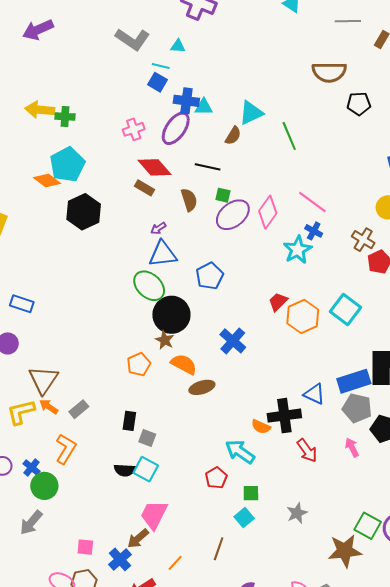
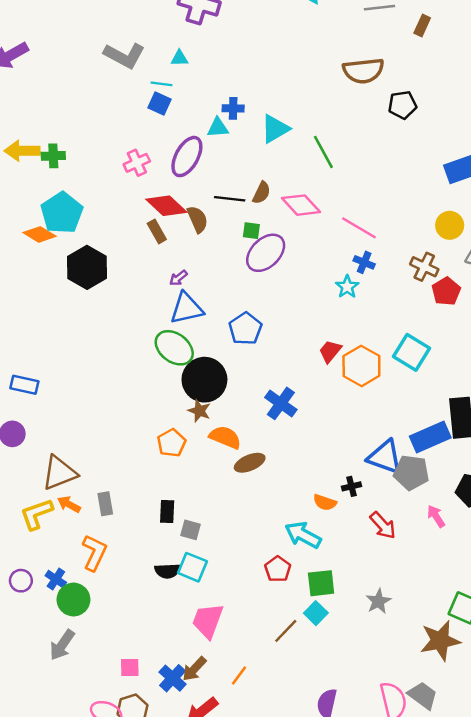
blue cross: (186, 101) -> (233, 108), moved, size x0.7
brown semicircle: (233, 136) -> (261, 193), moved
brown rectangle: (144, 188) -> (157, 231), turned 36
brown semicircle: (189, 200) -> (197, 219), moved
pink diamond: (268, 212) -> (301, 205), moved, turned -72
cyan star: (298, 250) -> (347, 287), size x0.7
brown triangle: (43, 380) -> (59, 473), turned 40
blue triangle: (314, 394) -> (385, 457), size x1.4
gray pentagon: (357, 408) -> (411, 473), moved
gray rectangle: (79, 409) -> (105, 504), turned -54
black cross: (284, 416) -> (352, 486), size x0.5
green square: (251, 493) -> (321, 583), size x1.4
brown arrow: (138, 539) -> (194, 669), moved
brown line: (219, 549) -> (286, 631), moved, turned 30

